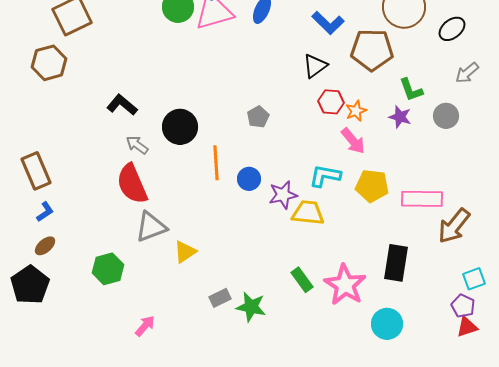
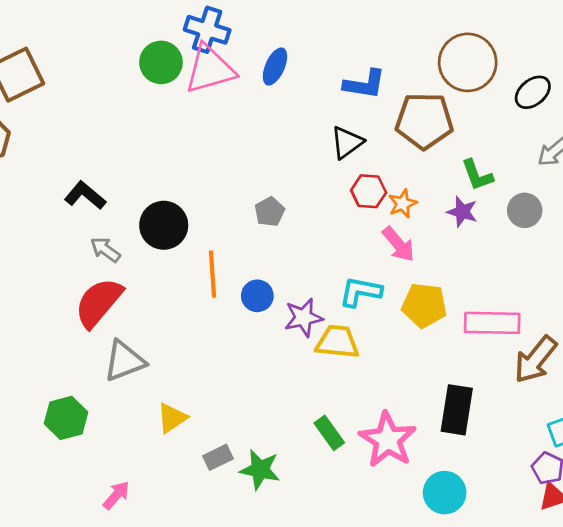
blue L-shape: (328, 23) -> (365, 84), turned -36
red semicircle: (132, 184) -> (99, 303), turned 63
yellow triangle: (185, 252) -> (172, 418), moved

